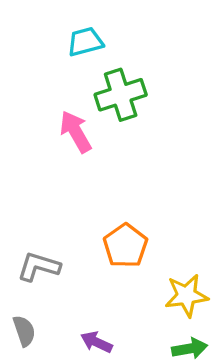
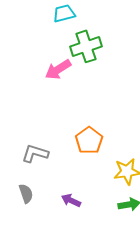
pink arrow: (76, 132) -> (58, 69), turned -92

